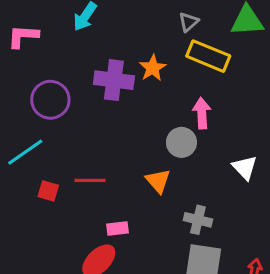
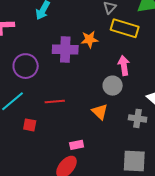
orange star: (153, 68) -> (89, 39), turned 30
red line: (90, 180) -> (55, 102), moved
gray cross: (198, 220) -> (138, 118), moved

